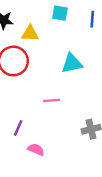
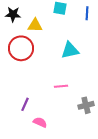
pink line: (52, 100) -> (61, 86), moved

